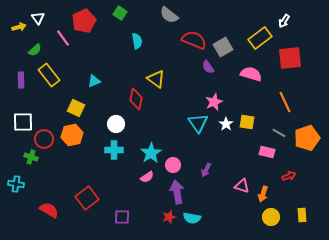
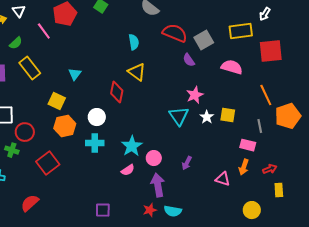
yellow rectangle: (260, 38) -> (241, 31), turned 30
cyan semicircle: (137, 41) -> (134, 42), moved
cyan triangle: (94, 81) -> (75, 74), turned -32
gray line: (279, 133) -> (260, 126), turned 48
orange hexagon: (72, 135) -> (65, 126), moved
orange pentagon: (307, 138) -> (288, 116), moved
orange arrow: (263, 194) -> (244, 167), moved
red square: (87, 198) -> (48, 163), moved
red semicircle: (49, 210) -> (30, 203), turned -72
yellow rectangle: (302, 215) -> (279, 190), moved

